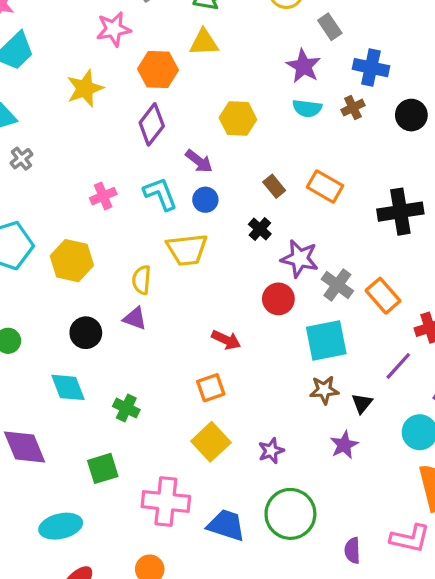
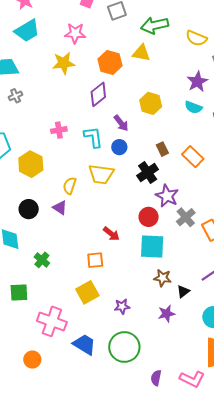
pink star: (114, 29) -> (75, 33), moved
black cross: (260, 229) -> (148, 173), size x1.5
cyan square: (326, 341) -> (152, 247), moved

